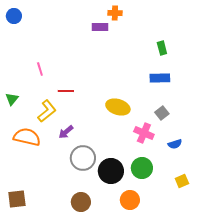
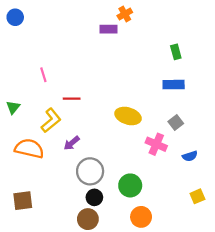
orange cross: (115, 13) -> (125, 14), turned -32
green circle: (142, 168) -> (130, 185), moved
black circle: (111, 171) -> (94, 197), moved, size x0.6
brown square: (17, 199) -> (23, 201), moved

